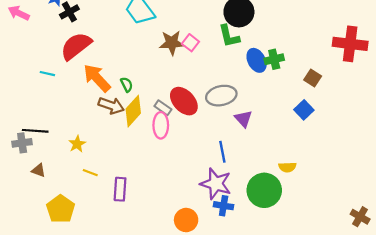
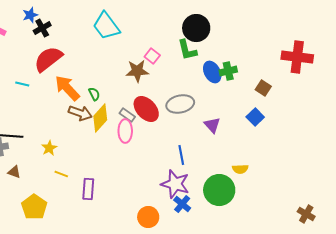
brown star: (172, 43) -> (137, 71), moved
purple triangle: (243, 119) -> (212, 125), moved
blue cross: (224, 206) -> (182, 204), turned 30

